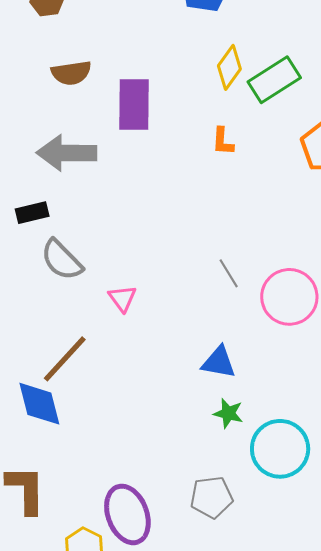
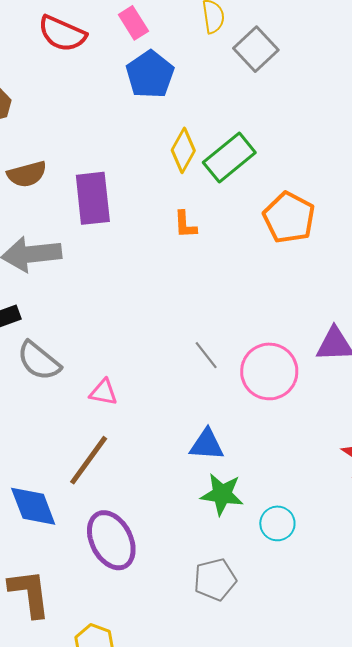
pink triangle: (122, 298) -> (104, 392), turned -36
brown line: (65, 359) -> (89, 460), moved
green star: (228, 413) -> (222, 494), size x1.4
cyan circle: (280, 449) -> (277, 523), size x0.6
purple ellipse: (127, 514) -> (111, 540), moved

